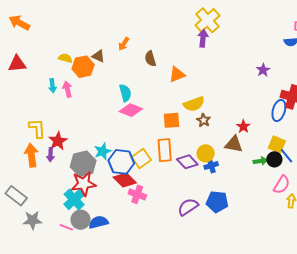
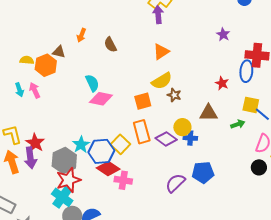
orange triangle: (177, 74) -> (161, 52), moved
red star: (243, 126) -> (222, 83), moved
purple arrow: (50, 155) -> (30, 158), size x1.5
black circle: (274, 159) -> (259, 167), moved
blue cross: (211, 166) -> (190, 138), turned 32

